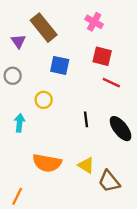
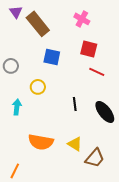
purple triangle: (18, 41) -> (16, 12), moved
brown trapezoid: (109, 181) -> (95, 158), turned -100

